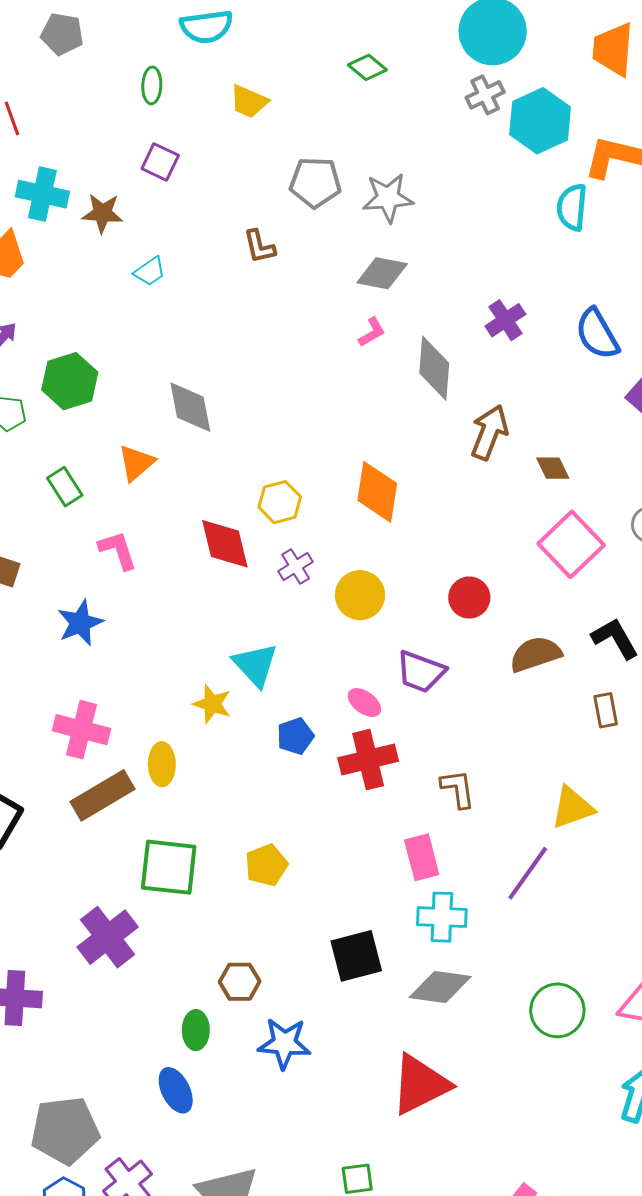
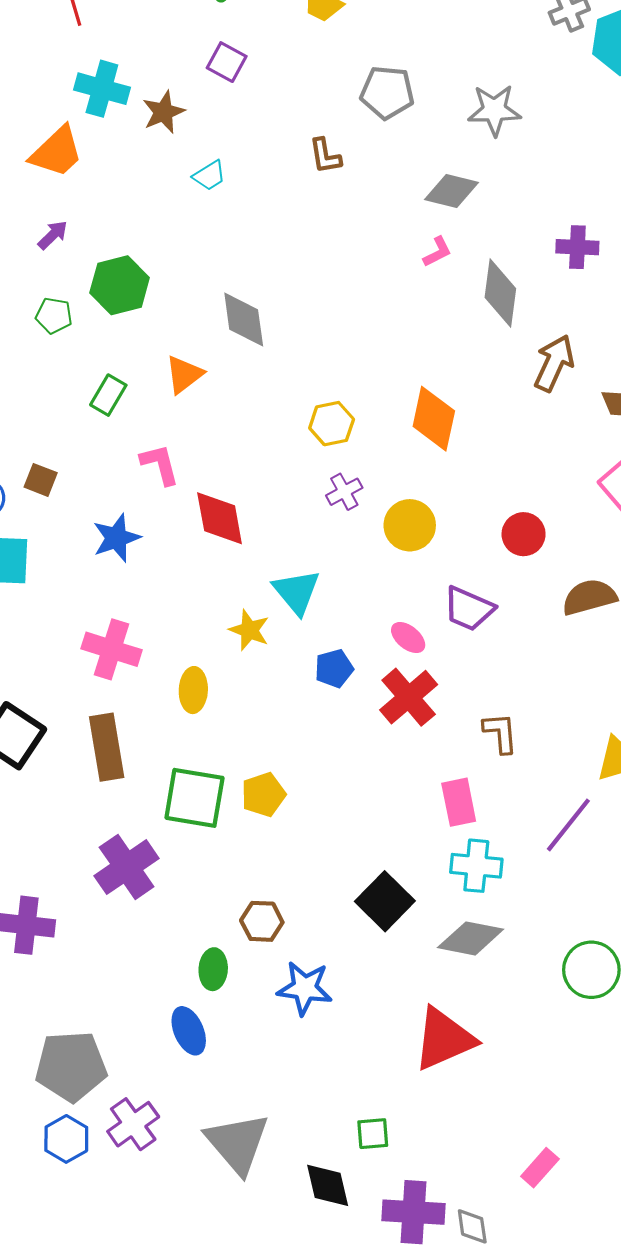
gray star: (388, 198) -> (494, 110), moved
brown star: (102, 213) -> (164, 112), turned -30
purple cross: (505, 320) -> (577, 247), turned 33
green rectangle: (65, 487) -> (108, 395), turned 60
red diamond: (225, 544) -> (220, 518), moved
red cross: (368, 760) -> (409, 697), turned -30
brown rectangle: (103, 795) -> (107, 747), moved, turned -72
yellow pentagon: (266, 865) -> (263, 794), moved
black square: (356, 956) -> (385, 901), turned -34

